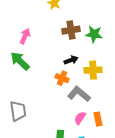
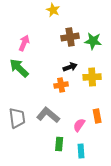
orange cross: (62, 78) -> (61, 85), turned -32
gray L-shape: (79, 94) -> (48, 115), moved
orange rectangle: (98, 119) -> (97, 116), moved

